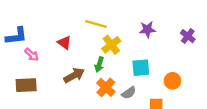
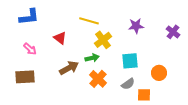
blue L-shape: (16, 36) -> (29, 17), moved
green arrow: (99, 64) -> (92, 58), turned -120
gray semicircle: (129, 93) -> (128, 84), moved

